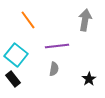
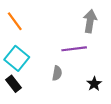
orange line: (28, 20) -> (15, 21), moved
purple line: (57, 46) -> (74, 49), moved

